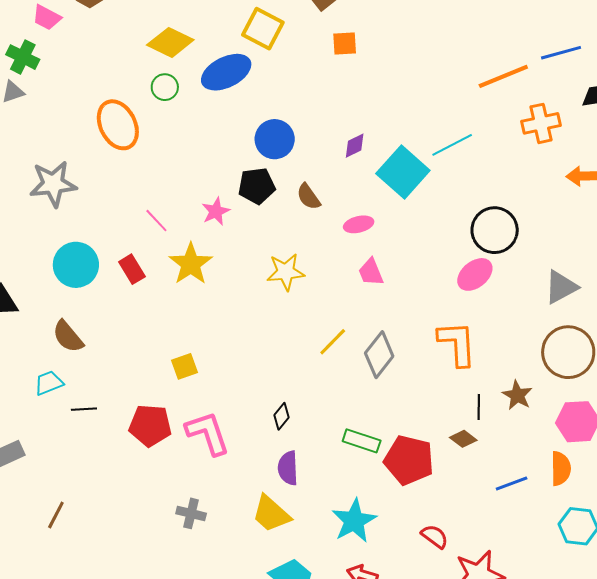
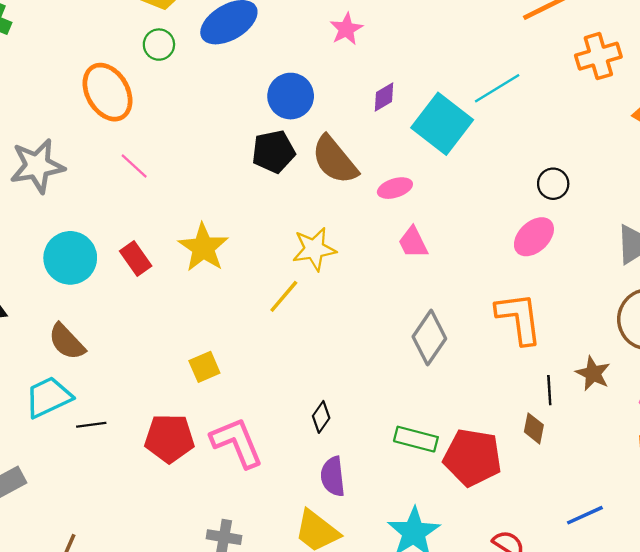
brown semicircle: (309, 197) -> (335, 160), size x1.6
pink star: (216, 211) -> (346, 29), moved
pink line: (156, 221) -> (134, 166), moved
black circle: (495, 230) -> (553, 184), size x0.6
yellow line: (333, 342) -> (284, 296), moved
cyan trapezoid: (49, 383) -> (48, 397), size x1.4
brown diamond: (463, 439) -> (534, 428), turned 68
blue line: (512, 484) -> (585, 515), moved

